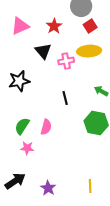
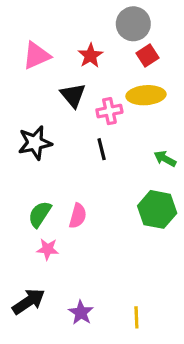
black line: (65, 98) -> (102, 149), moved
yellow line: (90, 186) -> (136, 317), moved

